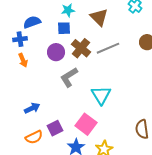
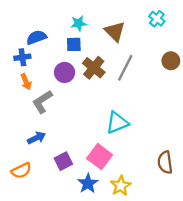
gray line: (108, 48) -> (125, 68), turned -40
gray L-shape: (69, 77) -> (42, 102), moved
cyan triangle: (101, 95) -> (117, 123), turned 40
orange semicircle: (34, 137) -> (21, 171), moved

